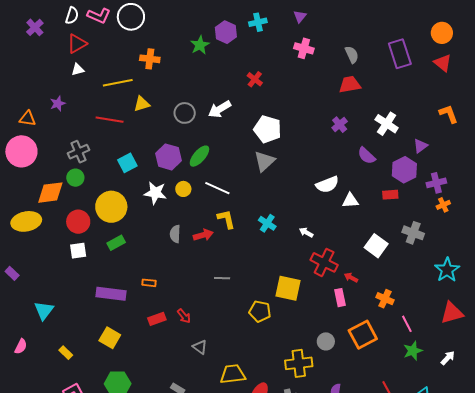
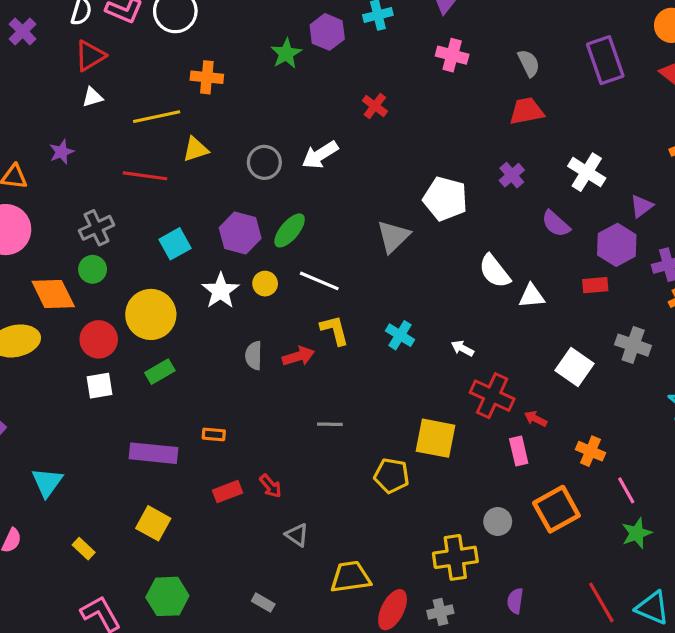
white pentagon: (268, 129) -> (445, 199), moved
white semicircle: (327, 184) -> (494, 271), turned 75
orange diamond: (50, 193) -> (53, 294), turned 72
white star: (155, 193) -> (221, 291), turned 30

